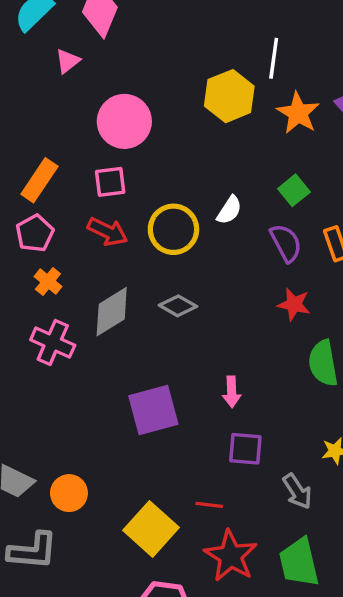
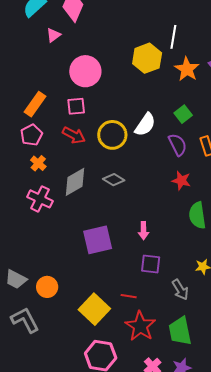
white semicircle: (229, 210) -> (145, 125), size x1.4
gray L-shape: (33, 551) -> (25, 320), turned -124

